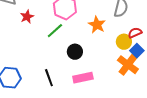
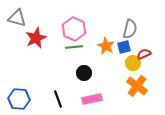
red star: (27, 17) -> (36, 38), size x1.5
green line: (55, 31) -> (74, 47), moved, turned 36
blue square: (137, 51) -> (124, 47), moved, turned 32

